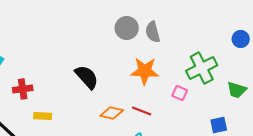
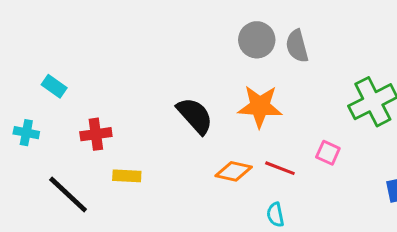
orange star: (145, 71) -> (260, 106), moved
pink square: (180, 93) -> (328, 153), moved

